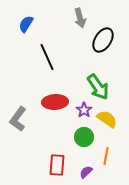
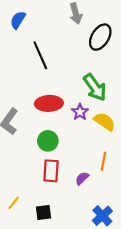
green circle: (84, 137) -> (48, 141), moved

